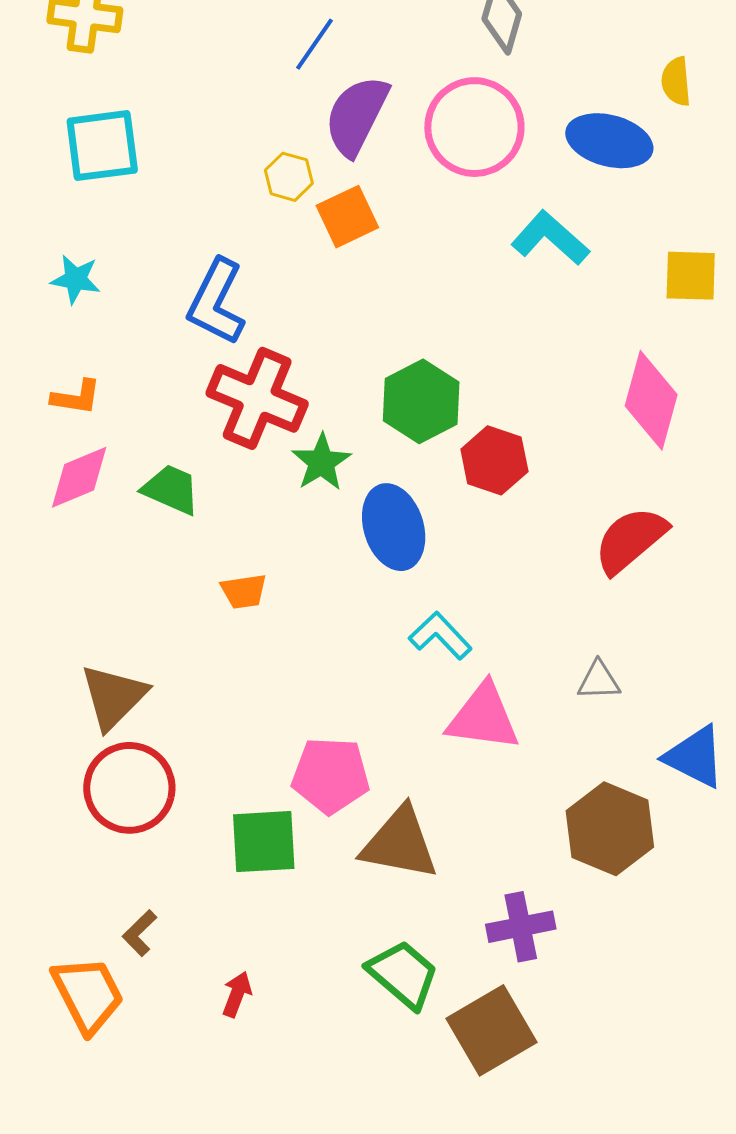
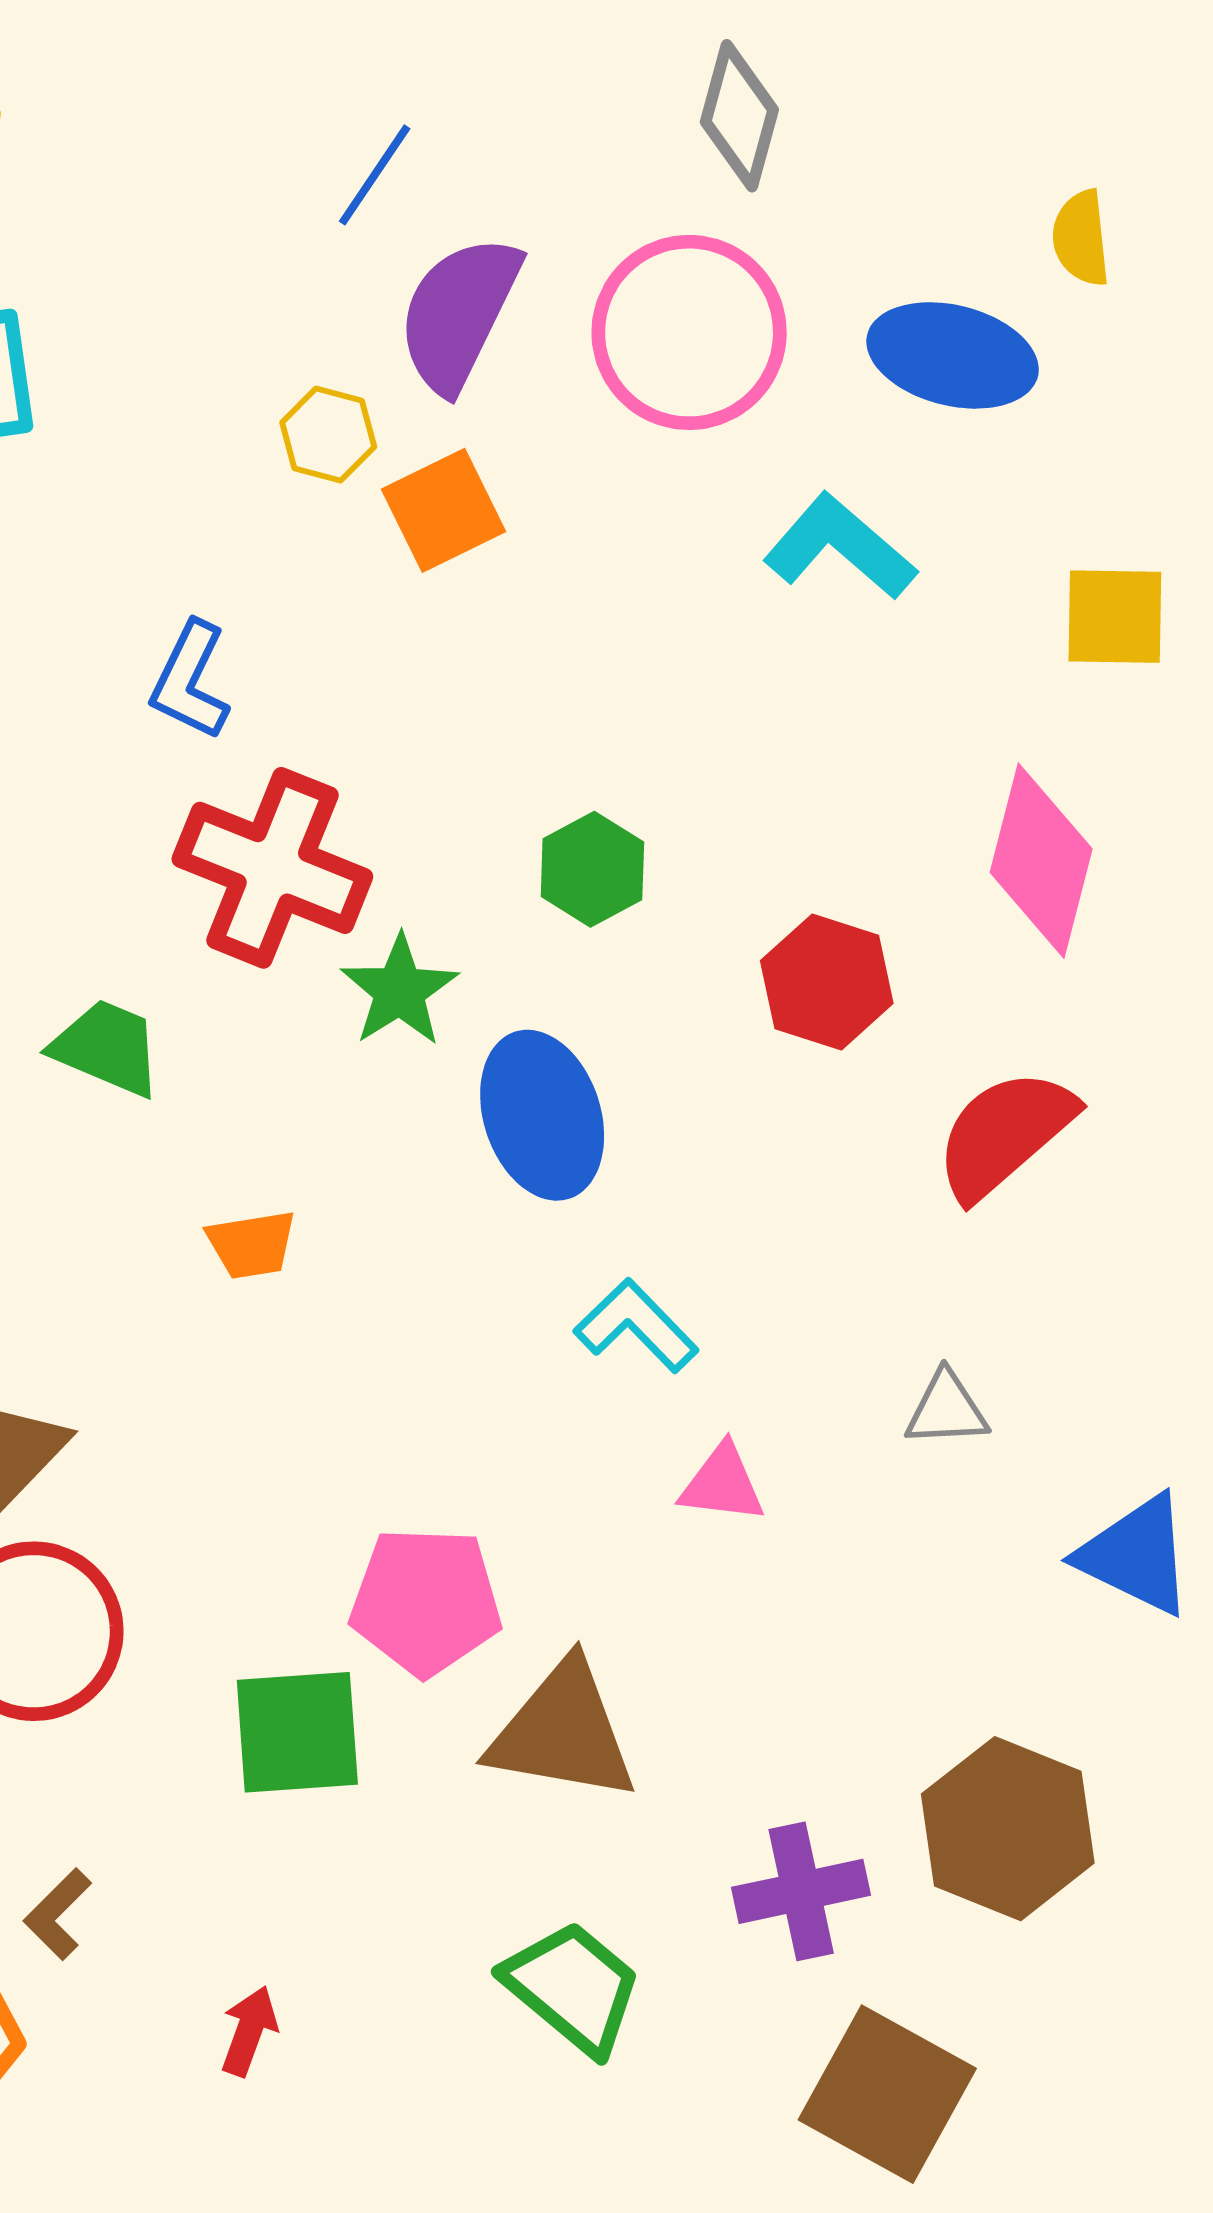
blue L-shape: (216, 302) -> (190, 681), size x0.7
green hexagon: (421, 401) -> (592, 869), size x0.7
red hexagon: (494, 460) -> (827, 982), moved
pink triangle: (483, 717) -> (722, 1484), size x0.6
brown hexagon: (610, 829) -> (1008, 1829), moved
brown square: (491, 1030) -> (887, 2094), moved, turned -30

